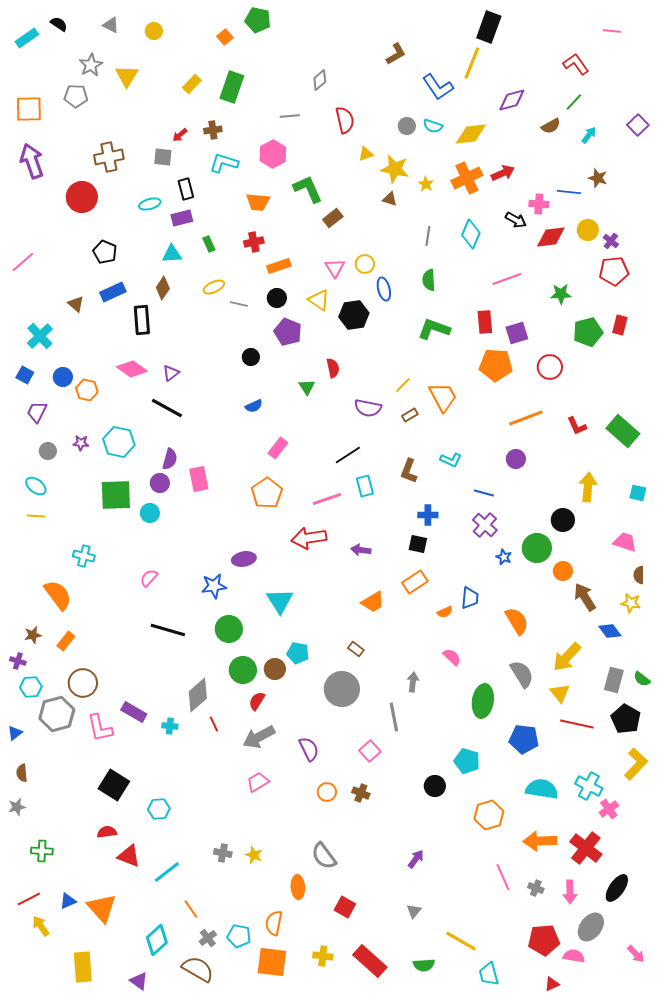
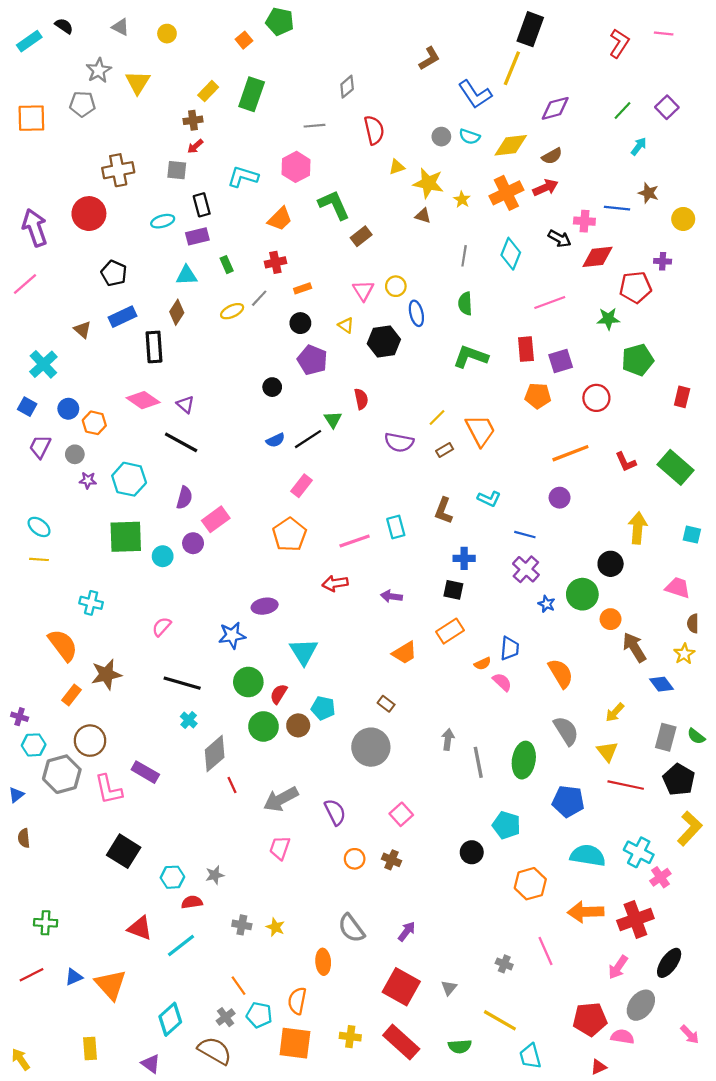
red L-shape: (576, 64) -> (619, 43), moved, turned 68
purple square: (638, 125) -> (667, 107), moved
brown semicircle: (551, 126) -> (552, 156), moved
brown cross: (213, 130) -> (193, 120), moved
purple arrow: (32, 161) -> (35, 228), moved
orange trapezoid: (258, 202) -> (280, 219), turned -50
yellow circle: (588, 230) -> (683, 219), moved
purple cross: (611, 241) -> (663, 261), turned -35
orange rectangle: (279, 266) -> (303, 288), size x0.7
red pentagon: (614, 271) -> (635, 287), moved
yellow triangle: (319, 300) -> (346, 325), size x0.7
gray line: (239, 304) -> (259, 298), moved, turned -60
red rectangle: (620, 325) -> (682, 397), moved
orange pentagon: (496, 365) -> (538, 396), size x0.7
purple triangle: (171, 373) -> (185, 404), turned -42
gray circle: (48, 451) -> (75, 454), moved
black line: (348, 455) -> (308, 439), moved
pink rectangle: (199, 479) -> (216, 519), turned 65
purple circle: (160, 483) -> (193, 543), moved
red arrow: (309, 538) -> (335, 583), size x0.7
yellow star: (631, 603) -> (684, 654), turned 30
brown star: (33, 635) -> (106, 674), moved, size x1.6
pink semicircle: (452, 657) -> (502, 682), moved
yellow arrow: (567, 657) -> (615, 712), size x0.6
red semicircle: (257, 701) -> (279, 694), moved
gray line: (394, 717) -> (478, 762), moved
cyan cross: (170, 726) -> (189, 720), moved, turned 35
pink trapezoid: (258, 782) -> (280, 848), turned -40
gray star: (17, 807) -> (215, 875), moved
red semicircle: (107, 832) -> (192, 902), moved
red cross: (586, 848) -> (635, 919), turned 32
purple arrow: (416, 859) -> (407, 931), moved
gray cross: (536, 888) -> (504, 964), moved
pink arrow: (570, 892) -> (618, 967), turned 35
red square: (345, 907) -> (401, 987), moved, size x1.6
orange line: (191, 909) -> (239, 986), moved
yellow arrow: (41, 926) -> (21, 1059), moved
yellow rectangle: (83, 967) -> (90, 1049), size x0.7

